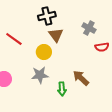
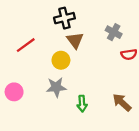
red line: (14, 39) -> (26, 45), turned -72
brown arrow: (81, 78) -> (122, 102), moved

